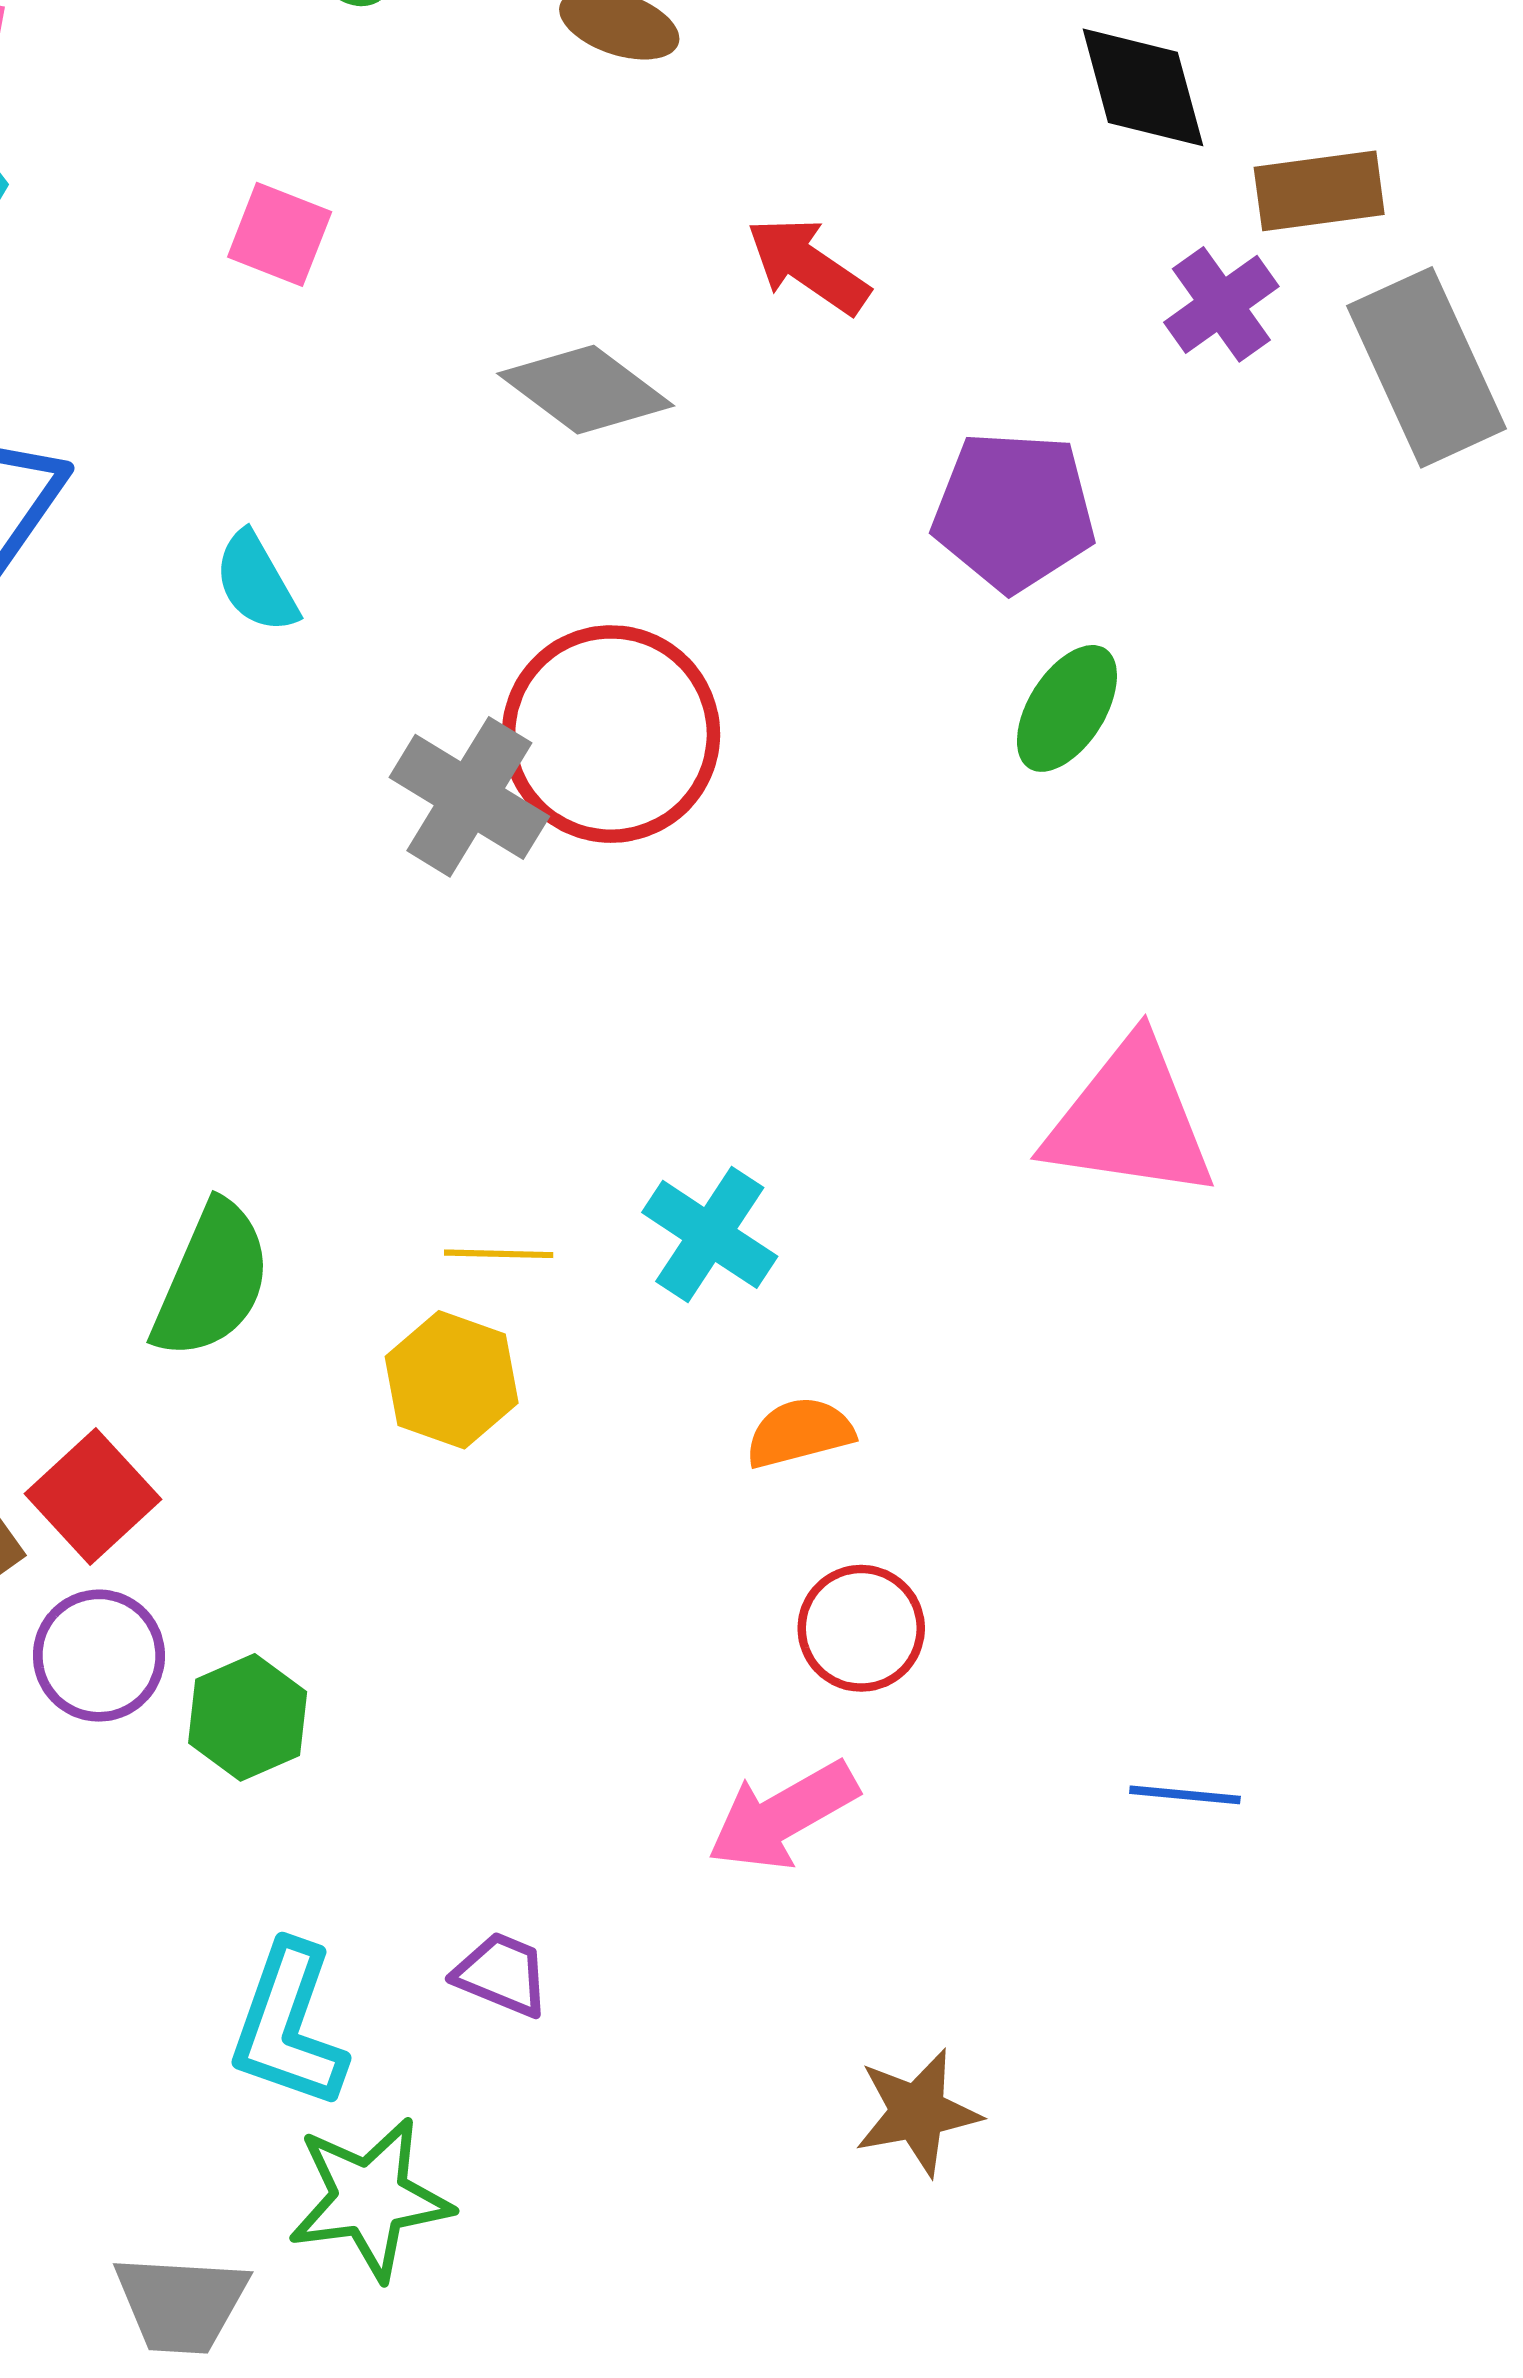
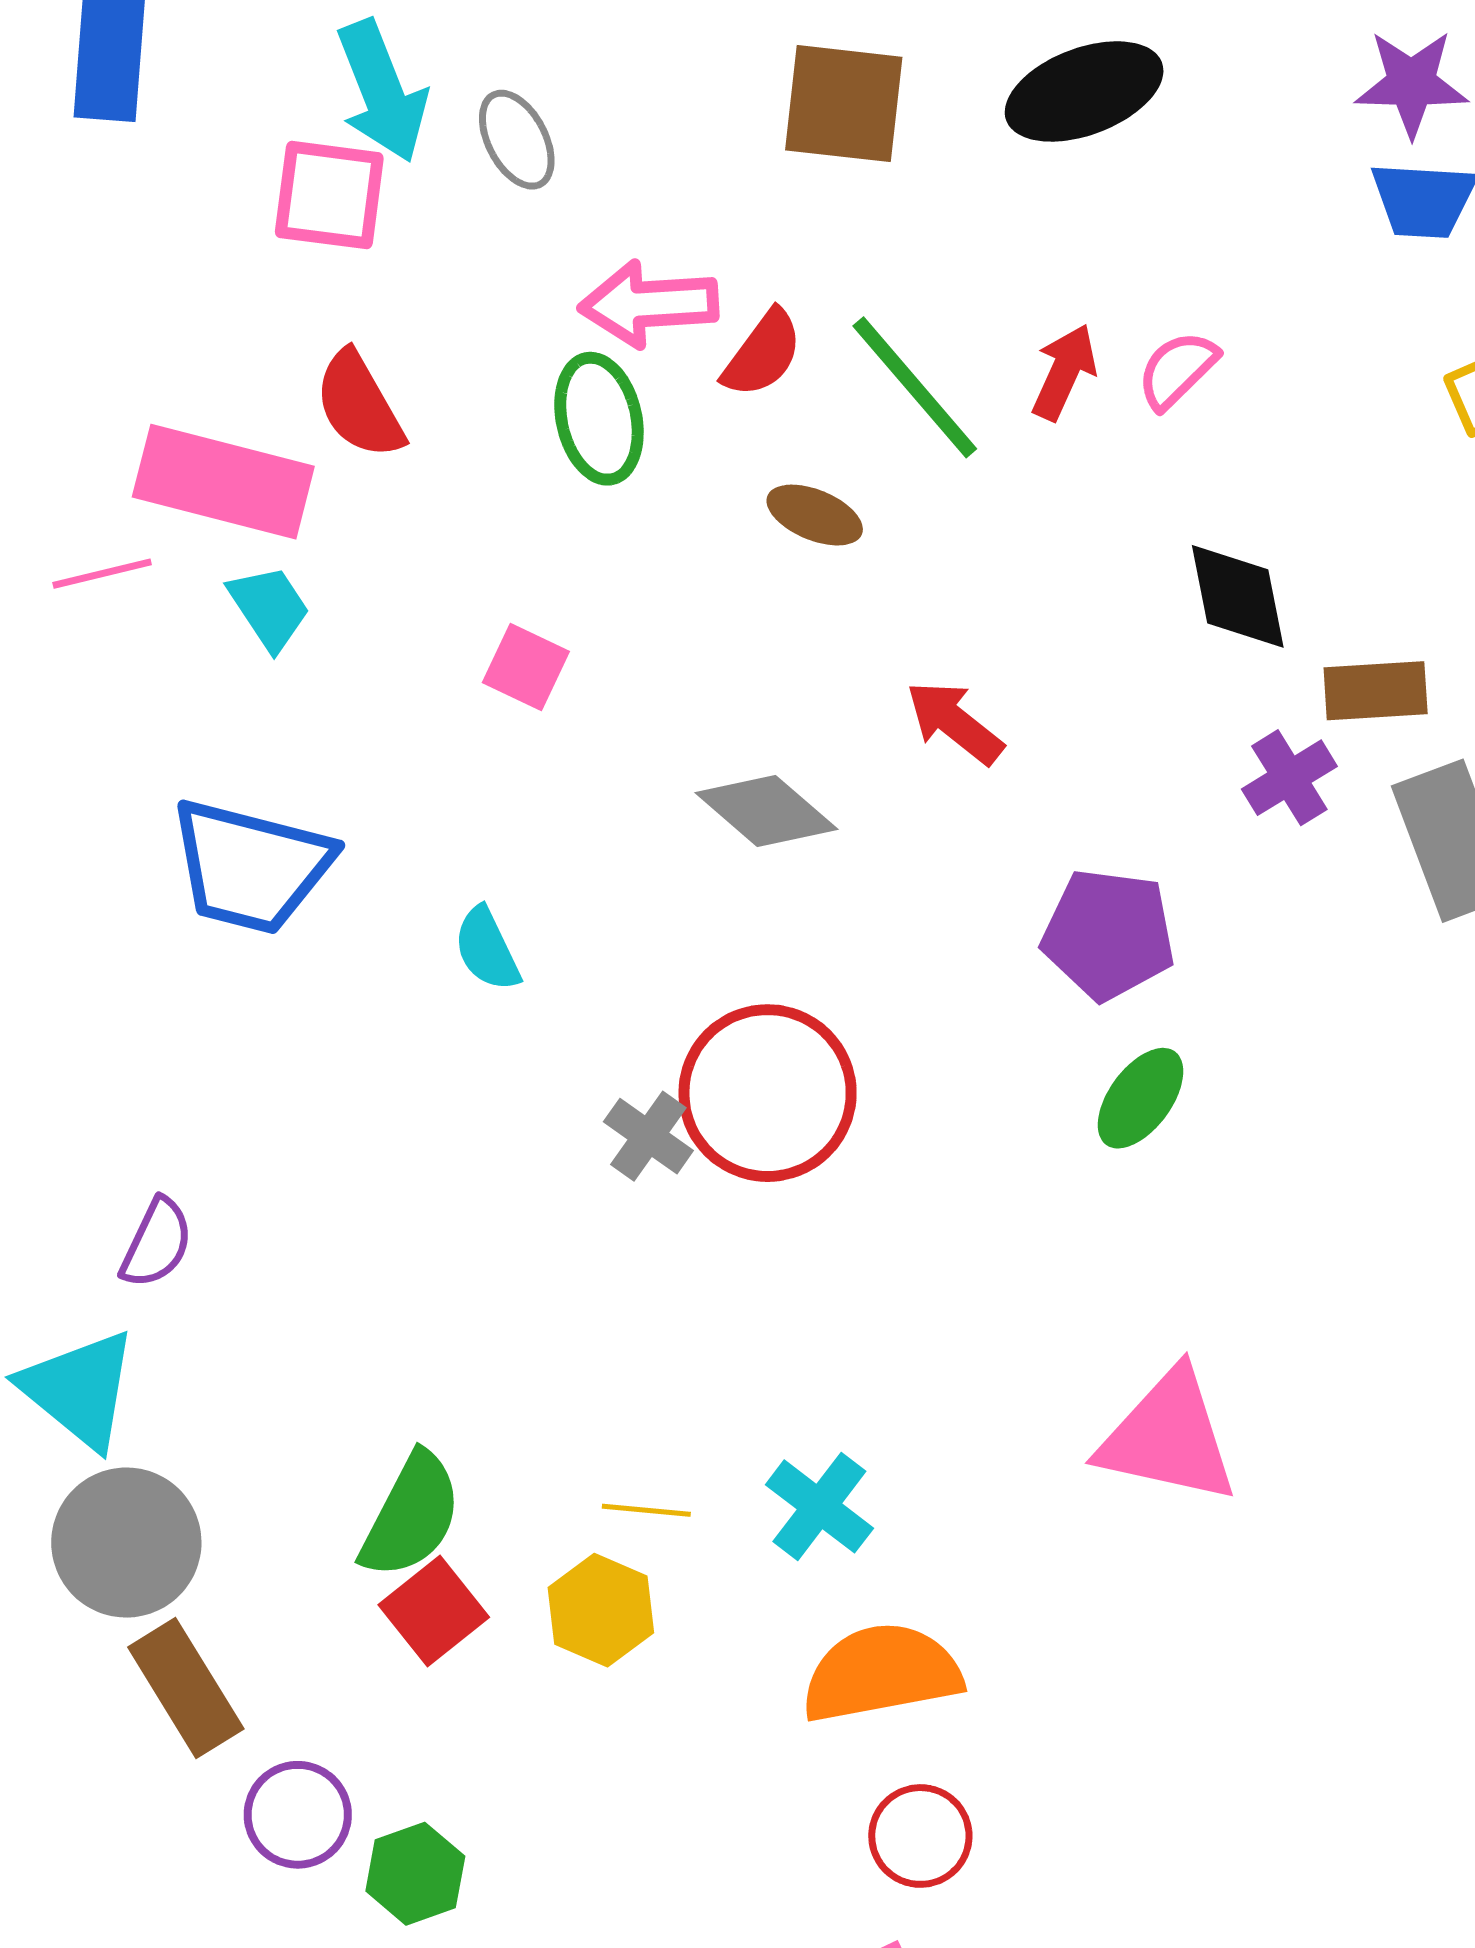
gray cross: (469, 797) -> (648, 1136), size x0.7
orange semicircle: (800, 1433) -> (881, 1673), size x1.8
red square: (93, 1497) -> (434, 1611), moved

